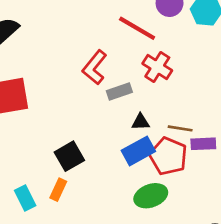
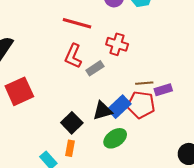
red line: (137, 28) -> (77, 23), moved
black triangle: (141, 122) -> (102, 111), moved, size x1.5
green ellipse: (151, 196) -> (115, 138), moved

